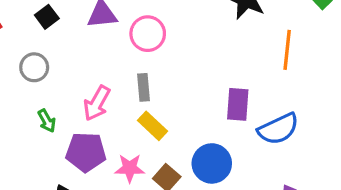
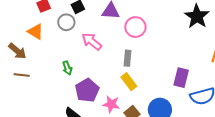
gray circle: (34, 67) -> (66, 22), moved
pink arrow: (97, 103) -> (92, 41), moved, turned 90
purple pentagon: (86, 152) -> (87, 90), turned 30

